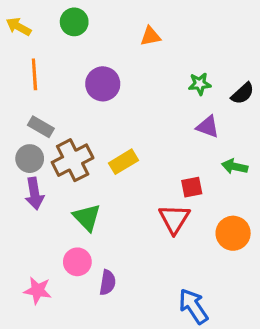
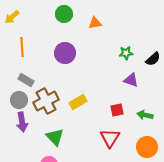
green circle: (74, 22) -> (64, 14), moved
yellow arrow: (19, 27) -> (12, 17), turned -70
green arrow: (235, 166) -> (145, 115), moved
red square: (192, 187) -> (117, 110), moved

